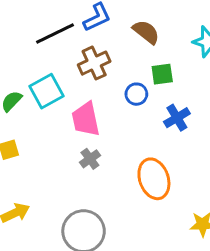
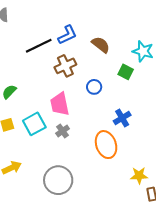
green square: (162, 74) -> (126, 72), moved, turned 35
cyan square: (47, 91) -> (34, 124), moved
blue cross: (177, 118) -> (122, 118), moved

